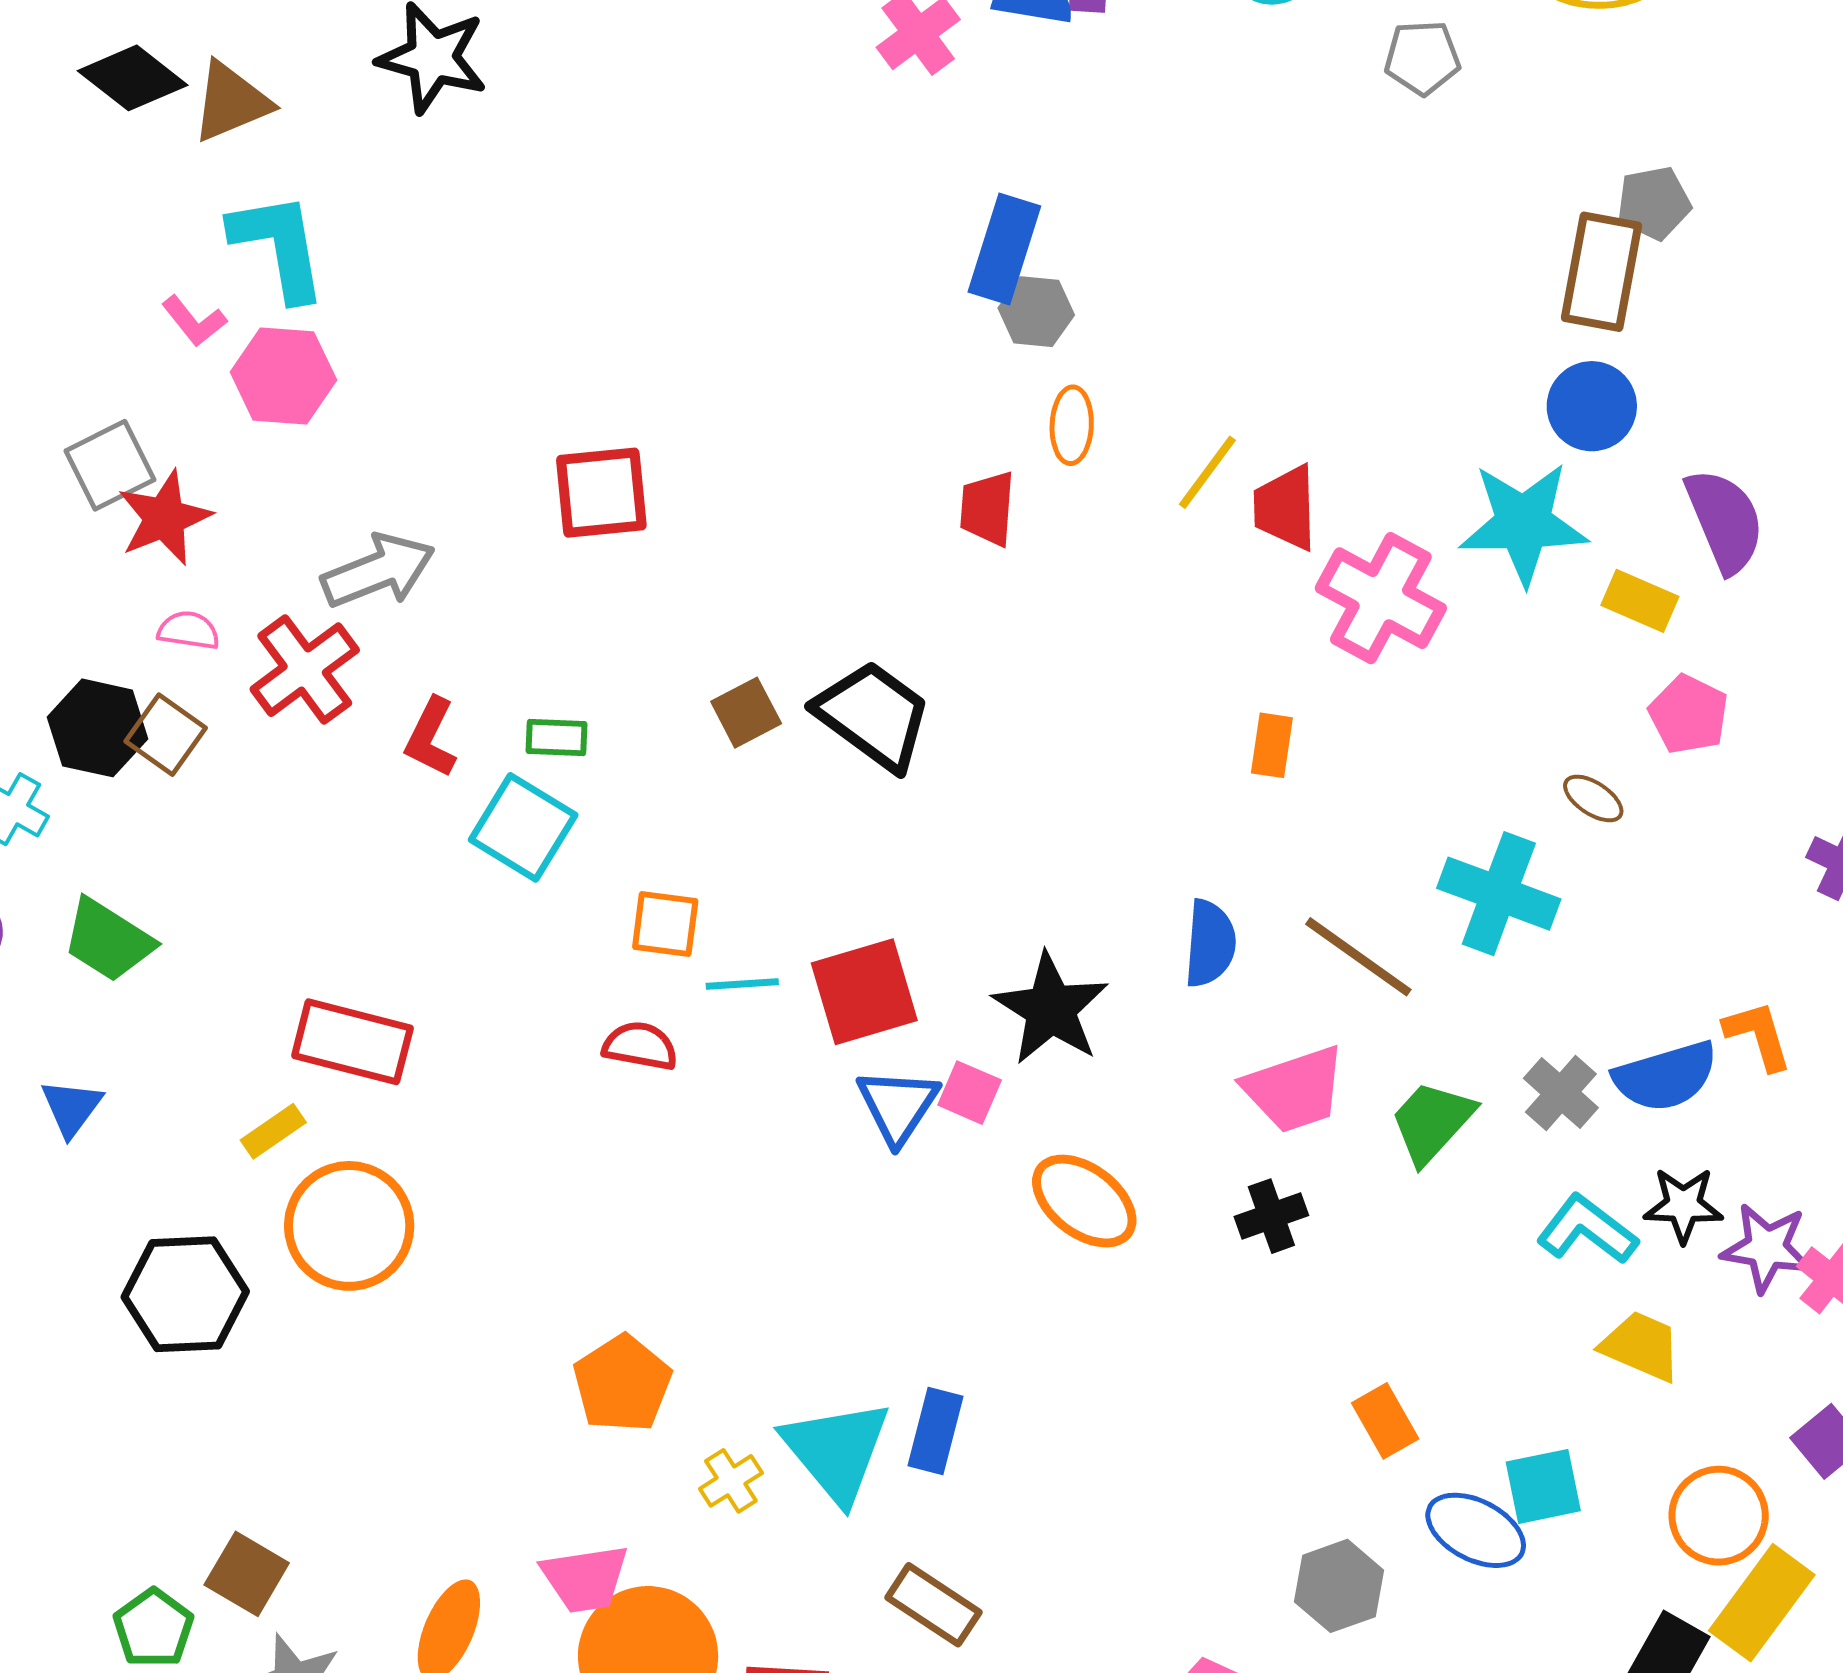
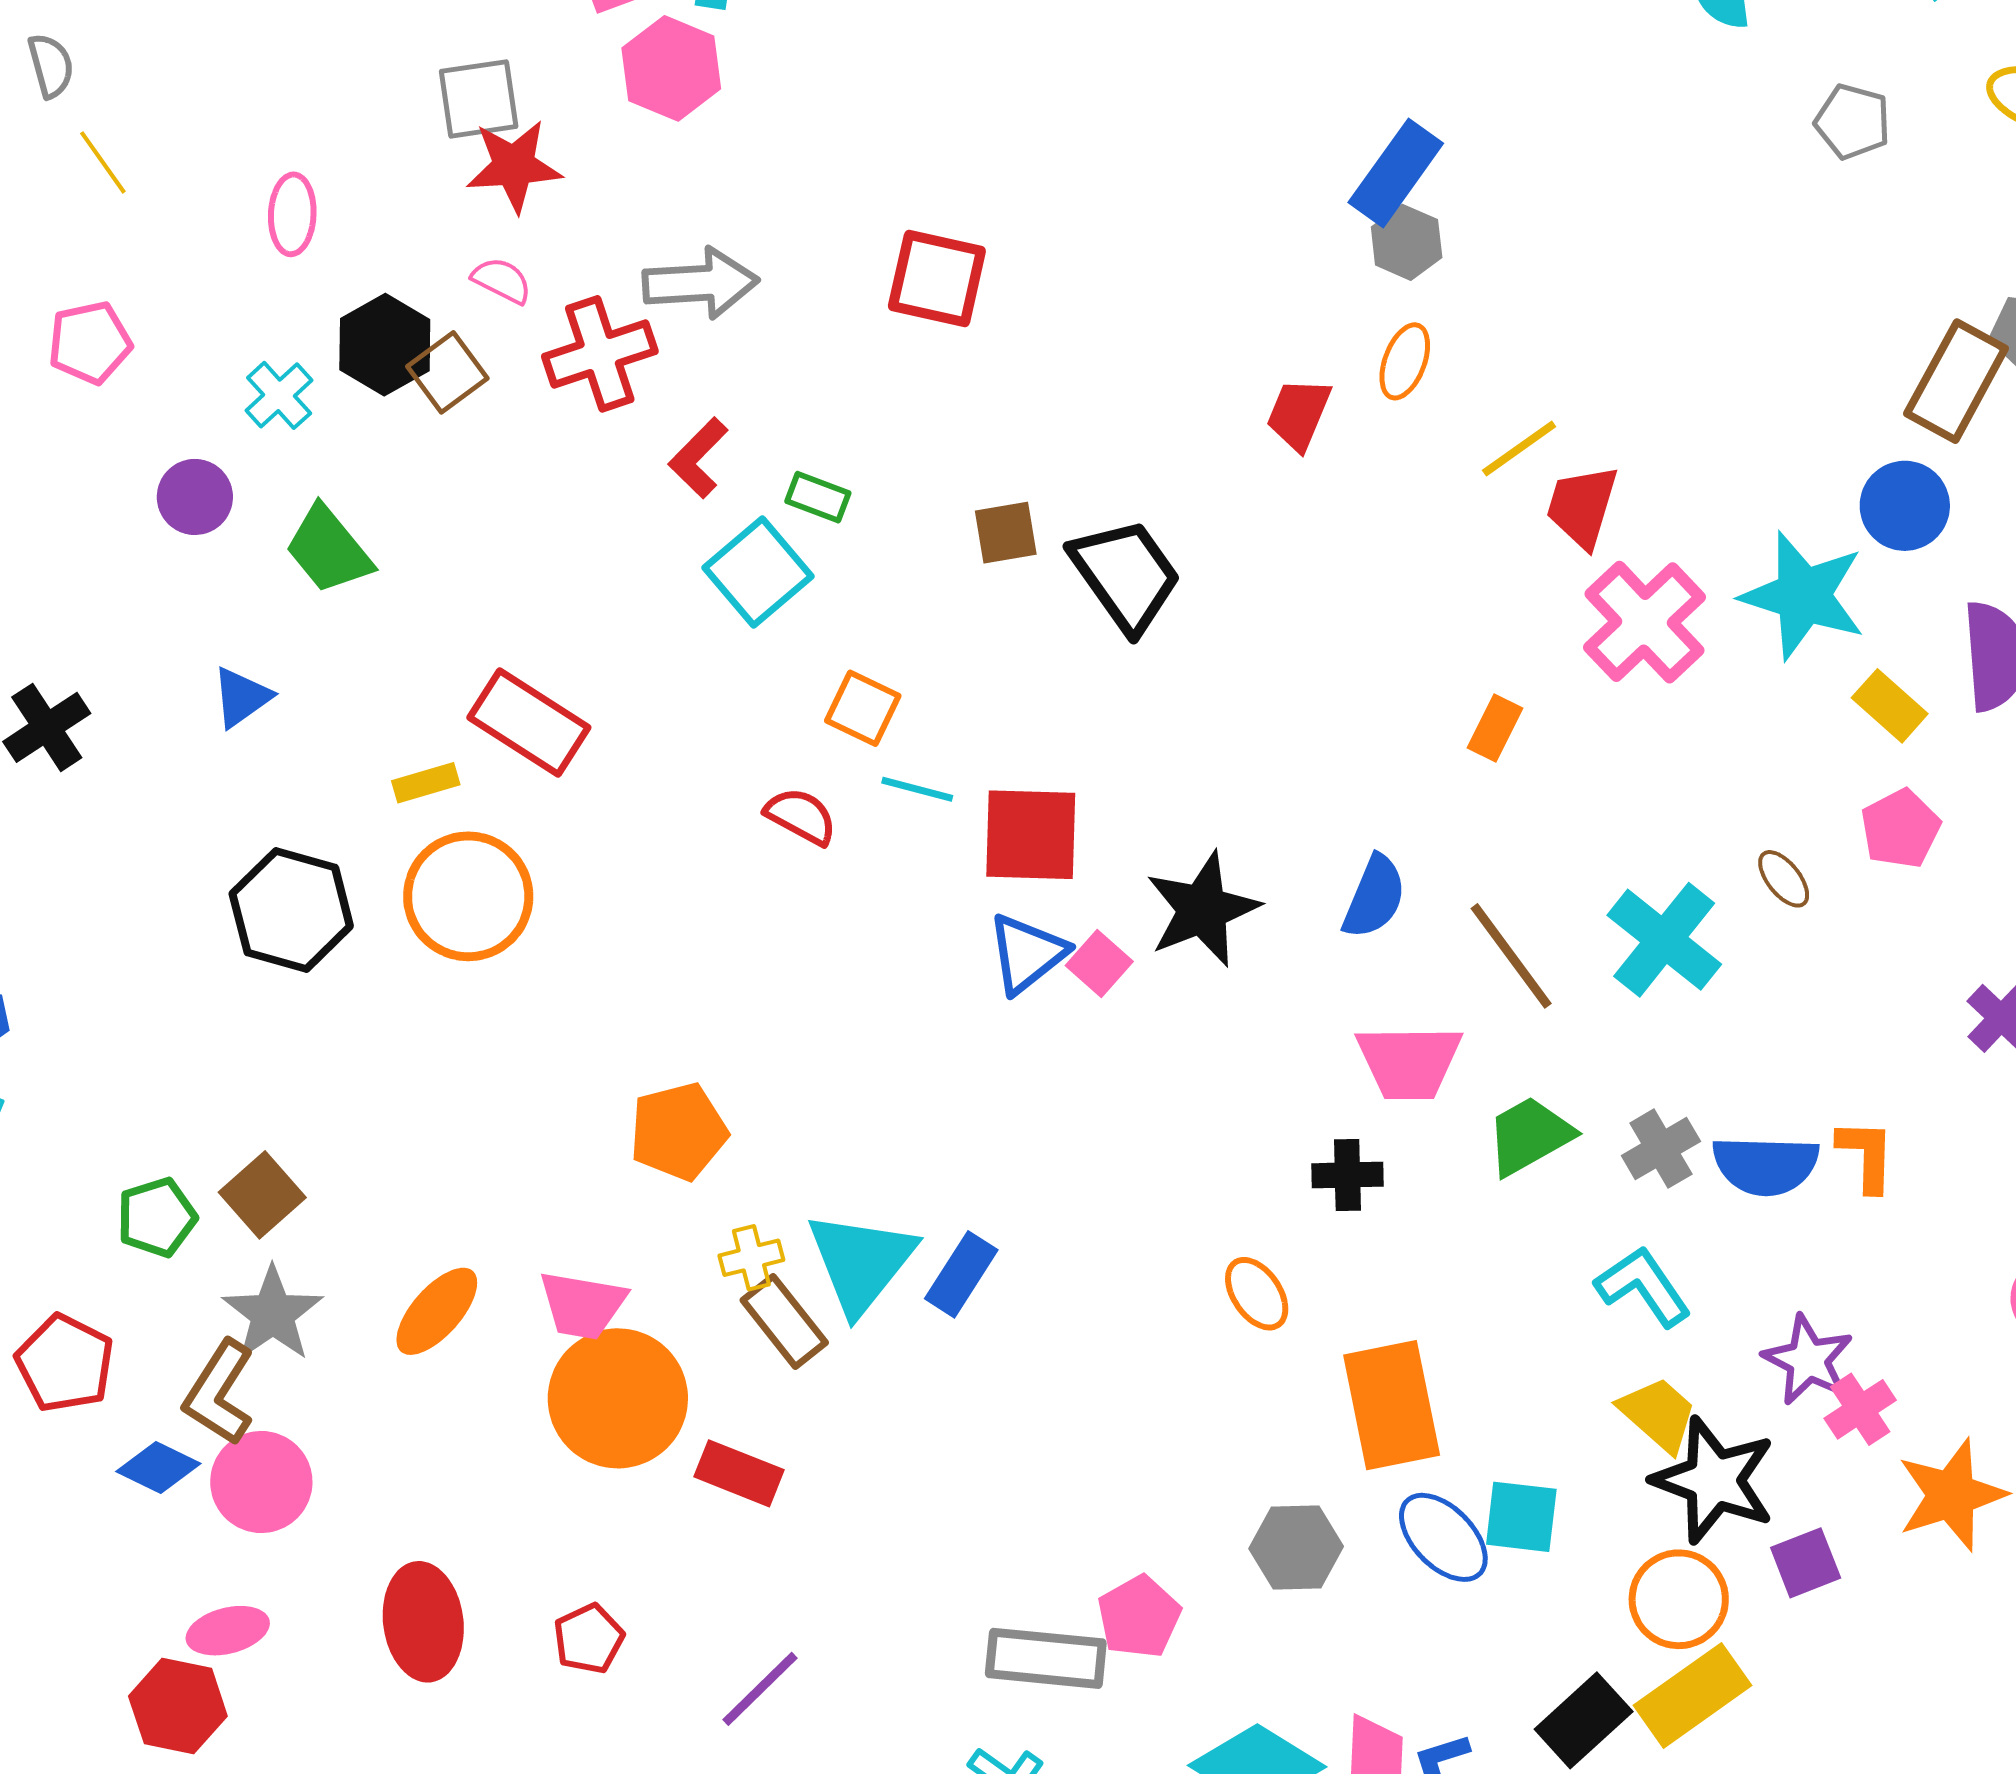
orange ellipse: (1084, 1201) -> (1257, 1294), moved, size x0.7
black star: (1683, 1205) -> (1714, 1480), moved, size x1.6
orange rectangle: (1385, 1421) -> (1392, 1405), size x1.8
brown rectangle: (933, 1605) -> (784, 1321), moved

